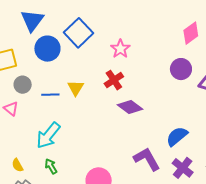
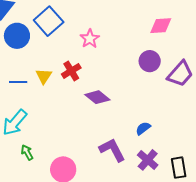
pink diamond: (191, 33) -> (161, 26), turned 30
red cross: (114, 80) -> (71, 71), moved
blue semicircle: (177, 136) -> (143, 128), size x0.7
green arrow: (51, 166) -> (27, 152), moved

